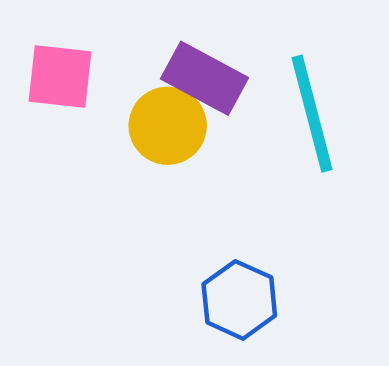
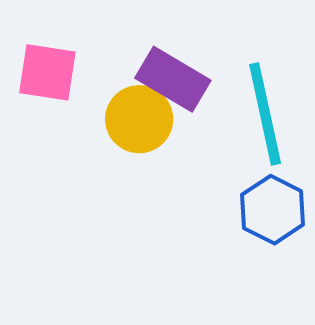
blue hexagon: (239, 300) -> (273, 210), moved

